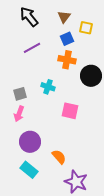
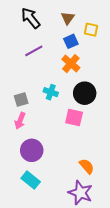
orange cross: (67, 60) -> (71, 64), turned 30
black circle: (91, 76) -> (85, 93), moved
orange semicircle: (59, 157) -> (87, 166), moved

